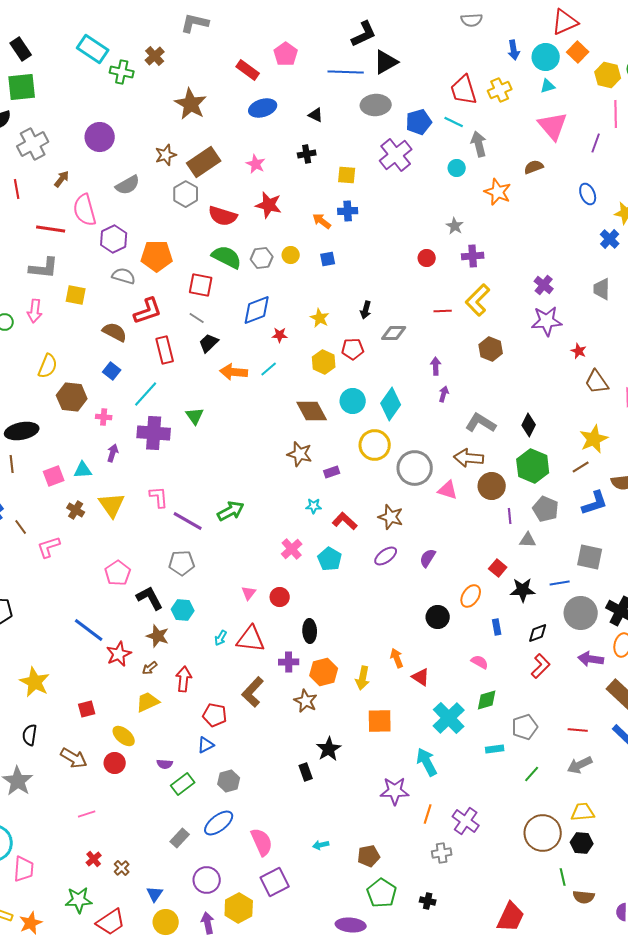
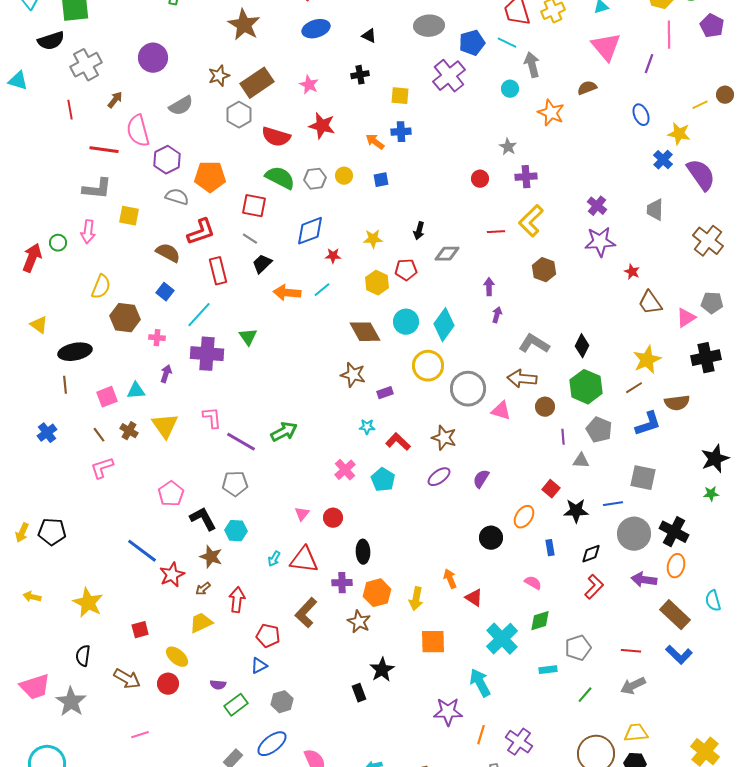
yellow star: (320, 318) -> (373, 239), turned -30
brown circle: (492, 486) -> (545, 407), size x0.7
brown line: (21, 527) -> (99, 435), moved

